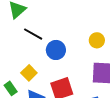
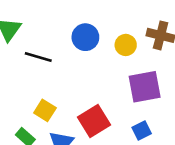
blue circle: (56, 50) -> (85, 37), moved

